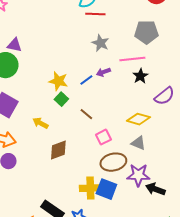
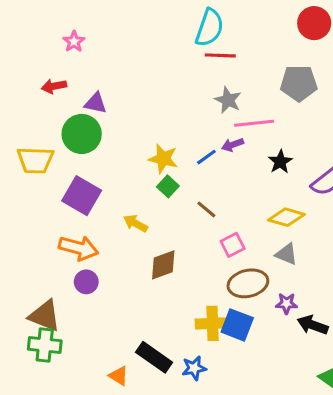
pink line: (132, 59) -> (254, 123), moved
black star: (140, 76) -> (280, 162), moved
purple star: (138, 175) -> (286, 303), size x0.6

